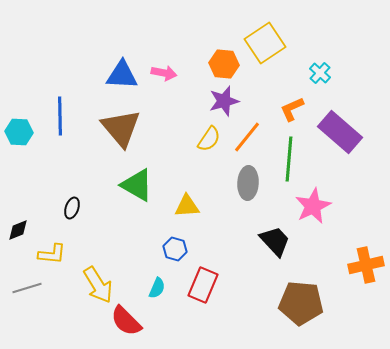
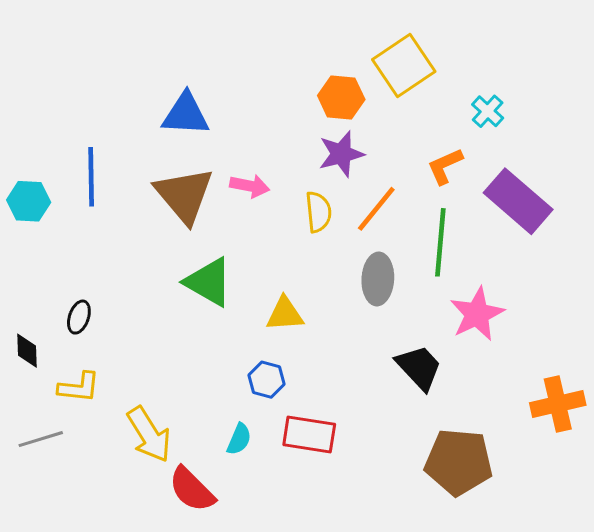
pink arrow: (164, 73) -> (250, 186), moved
yellow semicircle: (209, 139) -> (318, 212), turned -40
black ellipse: (72, 208) -> (79, 317), moved
black diamond: (18, 230) -> (27, 351), turned -70
red rectangle: (203, 285) -> (309, 435), turned 76

